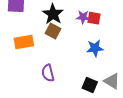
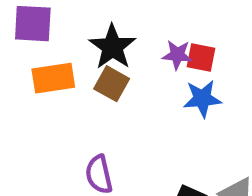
orange rectangle: (24, 42) -> (53, 78), moved
blue star: (95, 48) -> (202, 99), moved

